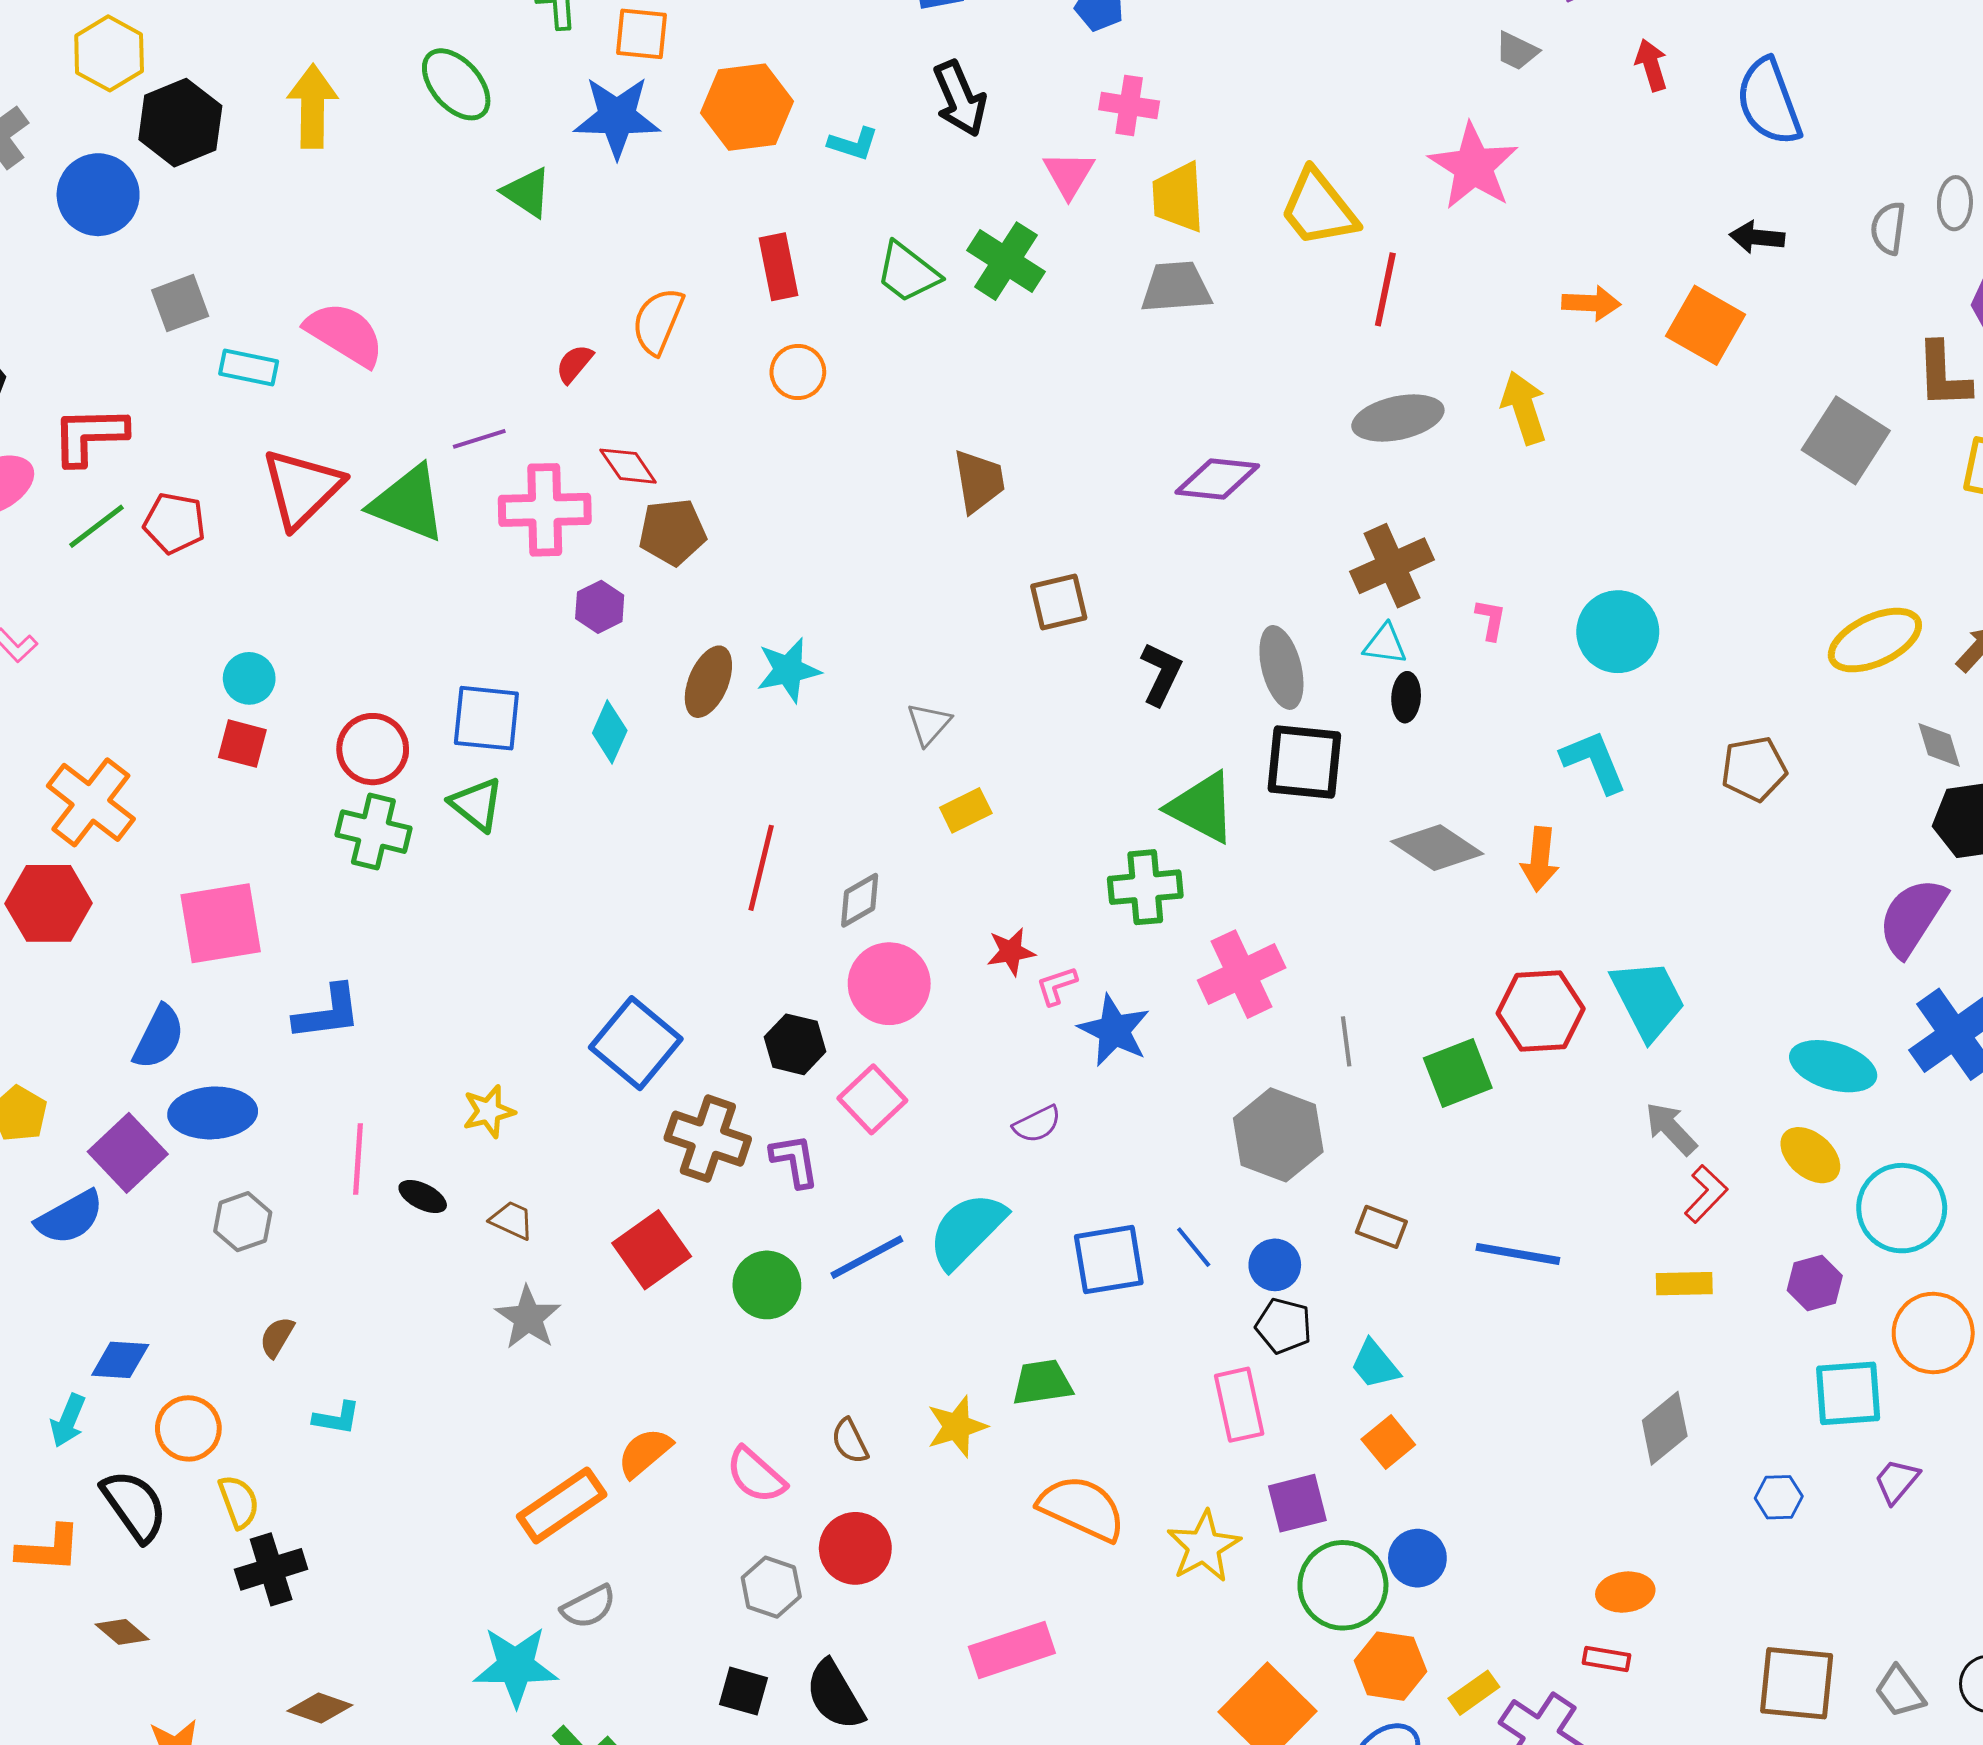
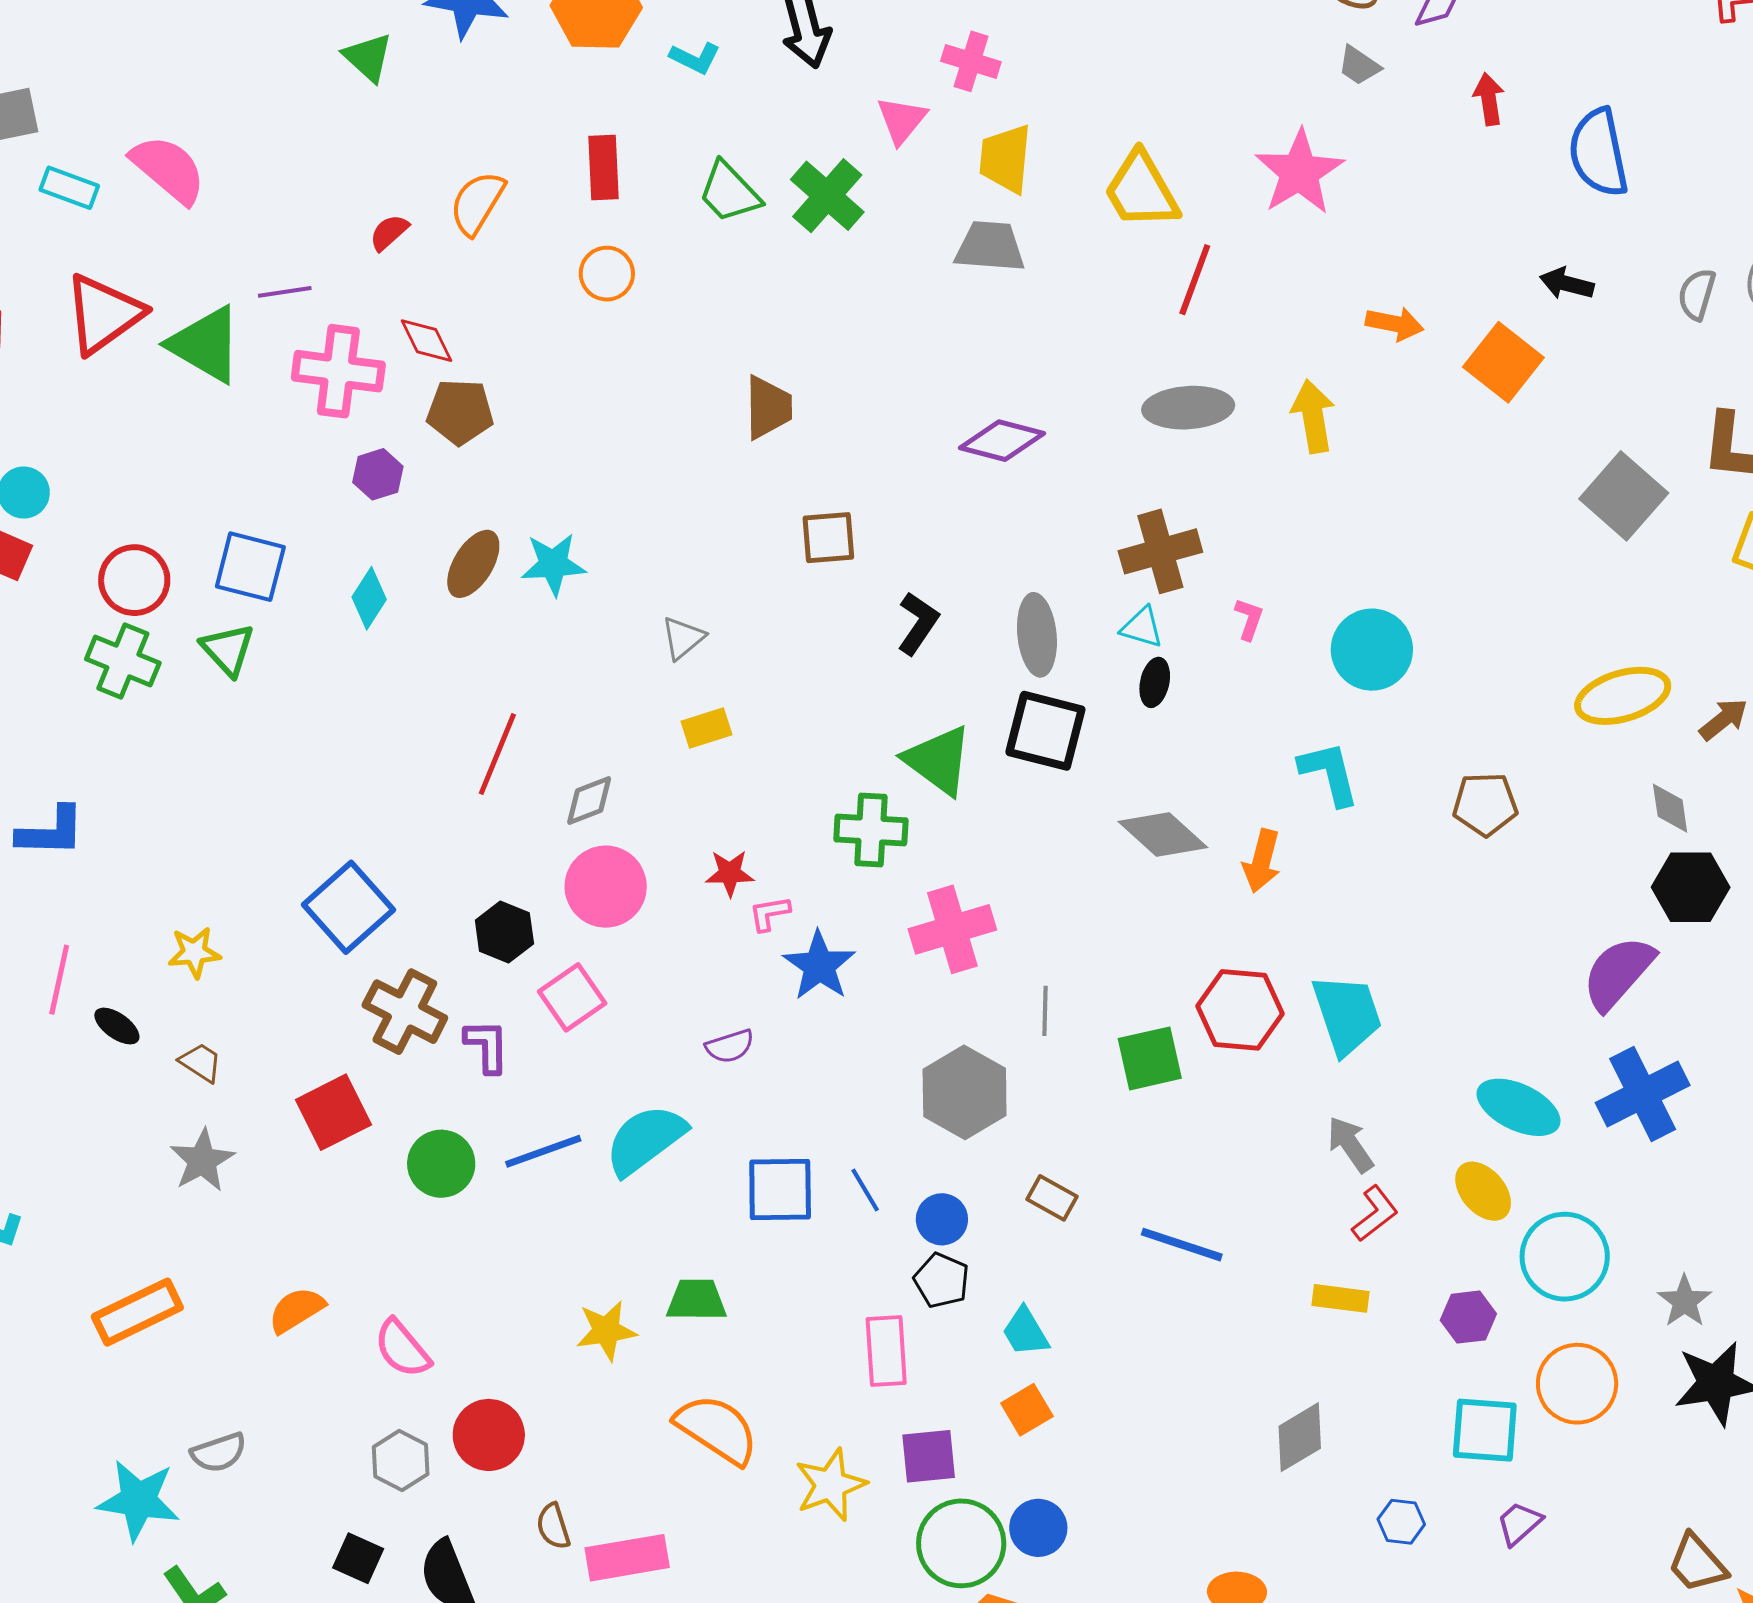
brown semicircle: (850, 1441) -> (553, 1526), moved
orange rectangle: (562, 1506) -> (137, 1312), moved

